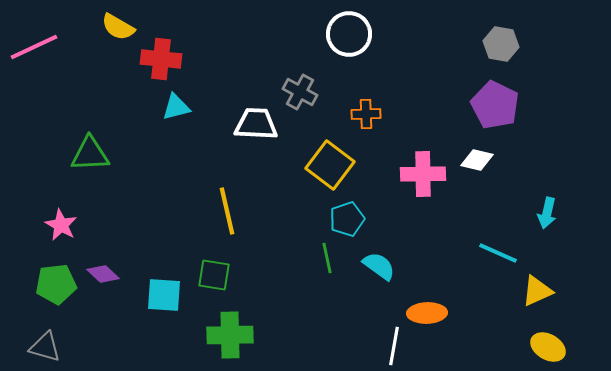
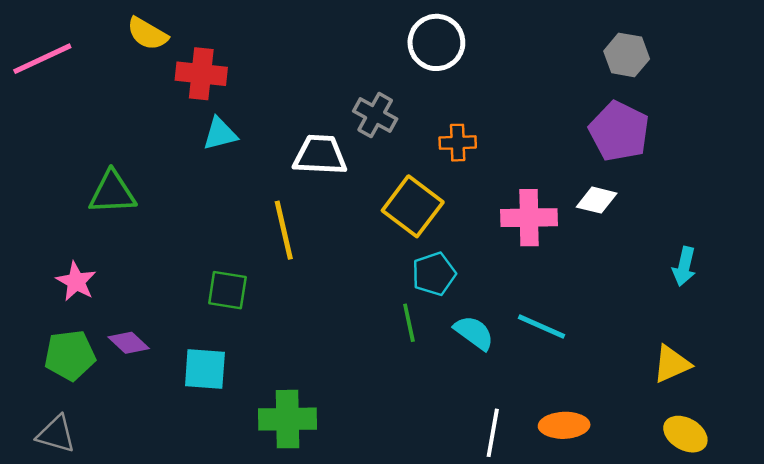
yellow line: (227, 211) -> (284, 230), moved
cyan line: (498, 253) -> (542, 326), moved
green square: (214, 275) -> (227, 290), moved
orange ellipse: (427, 313) -> (564, 425), moved

